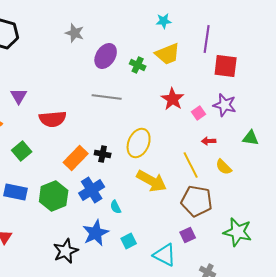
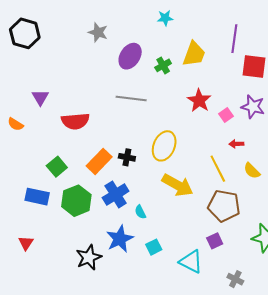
cyan star: (164, 21) -> (165, 18), moved
yellow trapezoid: (168, 54) -> (194, 54), turned -48
green cross: (138, 65) -> (163, 65), turned 35
green square: (22, 151) -> (57, 167), moved

